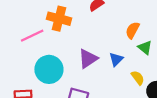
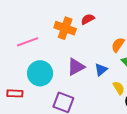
orange cross: (59, 19) -> (65, 28), moved

